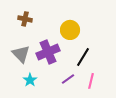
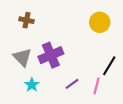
yellow circle: (70, 30) -> (100, 22), moved
black line: (83, 57) -> (109, 66), moved

